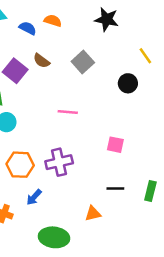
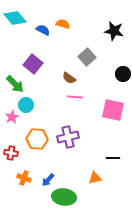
black star: (107, 19) -> (114, 31), moved
brown semicircle: (41, 61) -> (69, 78), moved
pink square: (115, 145) -> (113, 110), moved, size x1.6
blue arrow: (34, 197) -> (48, 180), moved

